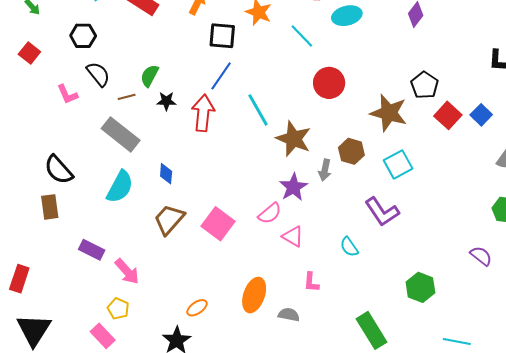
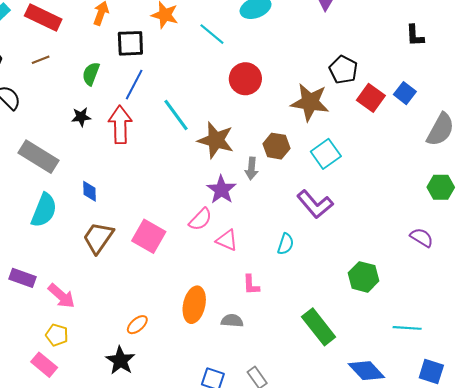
green semicircle: (149, 76) -> (91, 74), moved
brown line: (127, 97) -> (41, 60), moved
cyan semicircle: (349, 247) -> (286, 244), turned -120

